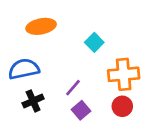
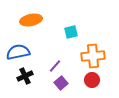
cyan square: (94, 42) -> (71, 32), turned 32

